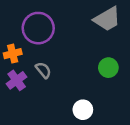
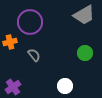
purple cross: (17, 80) -> (13, 87), moved

